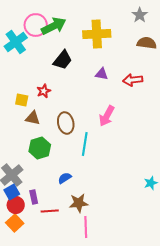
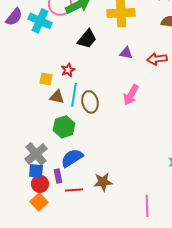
cyan cross: (16, 42) -> (40, 21), turned -30
cyan line: (85, 144) -> (74, 95), moved
blue semicircle: (65, 178) -> (72, 158), moved, size x1.6
blue square: (12, 192) -> (36, 171), turned 35
pink line: (86, 227) -> (147, 206), moved

